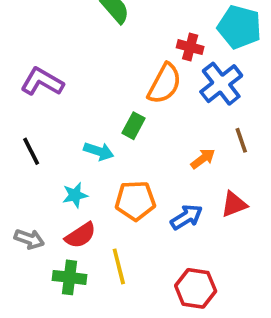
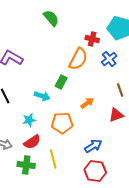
blue cross: (221, 84) -> (109, 59), size x0.7
orange arrow: (203, 159) -> (87, 103), moved
red triangle: (234, 204) -> (116, 115), moved
blue arrow: (186, 217) -> (93, 146), moved

